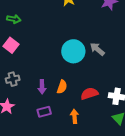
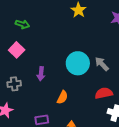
purple arrow: (42, 87) -> (41, 74), moved
red semicircle: (89, 94) -> (104, 93), moved

